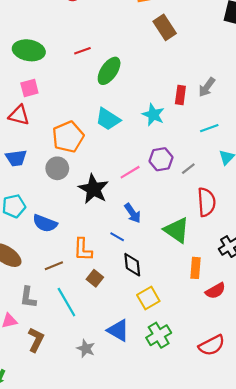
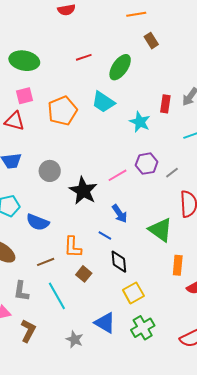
brown rectangle: (165, 27) -> (151, 41), size x0.7
red line: (82, 51) -> (84, 57), moved
green ellipse: (109, 71) -> (120, 67), moved
cyan trapezoid: (108, 119) -> (103, 102), moved
orange pentagon: (68, 137) -> (62, 111), moved

